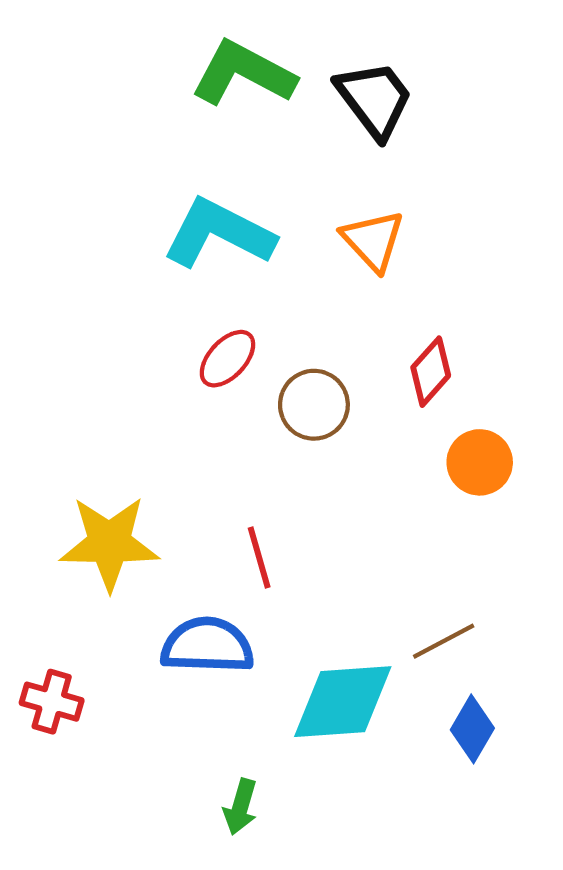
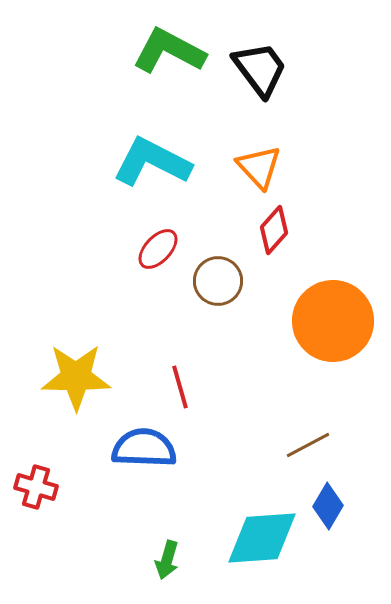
red diamond: (431, 372) -> (274, 230), moved
orange circle: (480, 462) -> (333, 321), size x1.8
cyan diamond: (343, 702) -> (262, 538), moved

